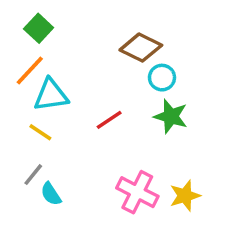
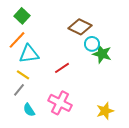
green star: (171, 116) -> (102, 54), moved
gray line: (33, 175) -> (19, 90), moved
pink cross: (137, 192) -> (60, 103), moved

